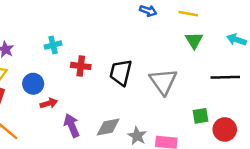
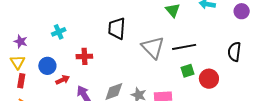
red cross: (81, 66) -> (84, 56), moved
black trapezoid: (121, 72) -> (117, 28), moved
black line: (225, 77) -> (184, 47), moved

